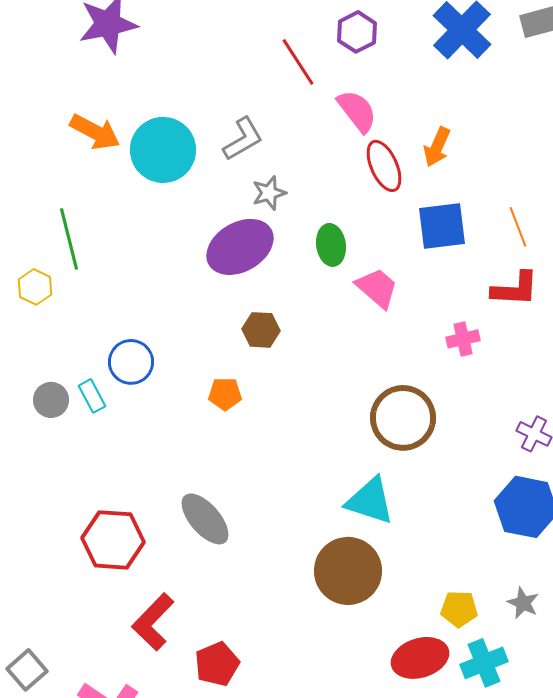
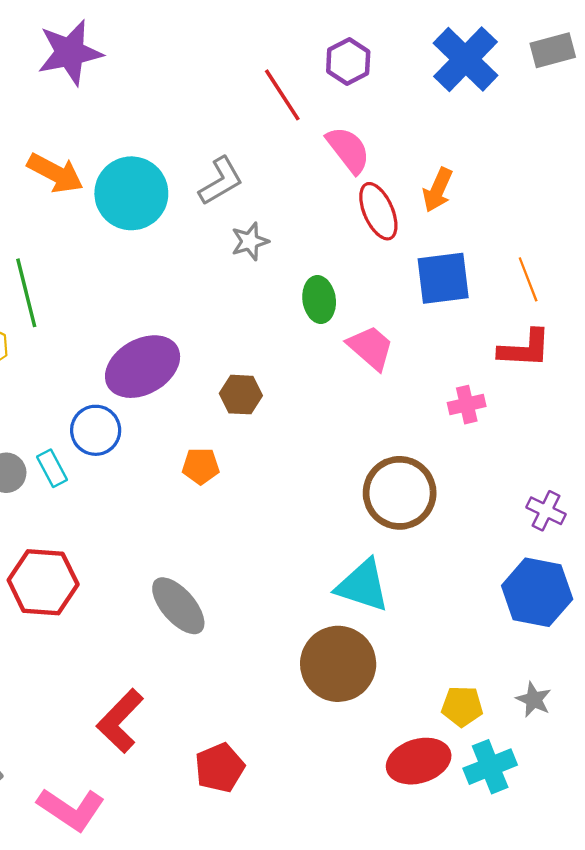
purple ellipse: (240, 247) -> (143, 367), moved
red hexagon: (113, 540) -> (43, 582), moved
red pentagon: (217, 664) -> (220, 768), moved

